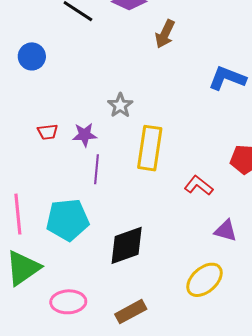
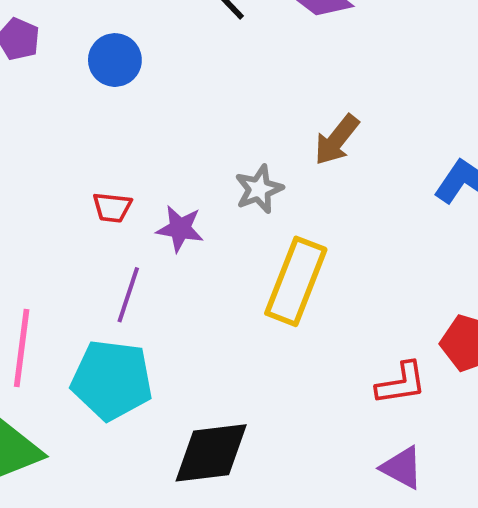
brown arrow: (165, 34) -> (337, 140), moved
purple line: (97, 169) -> (128, 295), moved
red L-shape: (199, 185) -> (401, 383), moved, turned 120

